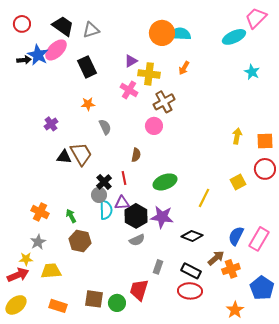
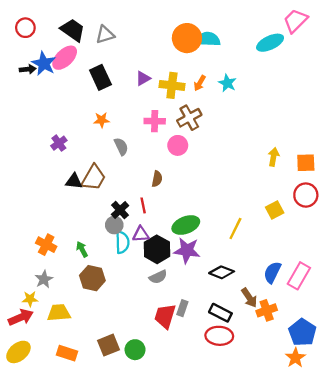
purple triangle: (131, 61) -> (143, 78), moved
orange arrow: (184, 68) -> (200, 83), moved
cyan star: (252, 72) -> (227, 83), moved
pink cross: (129, 90) -> (155, 121), moved, turned -30
brown trapezoid: (81, 154) -> (93, 178), turned 60
green ellipse: (165, 182) -> (186, 225), moved
brown arrow: (216, 258) -> (249, 298), turned 96
red trapezoid: (139, 290) -> (165, 316), moved
brown square: (94, 299) -> (108, 345), turned -30
orange star: (235, 310) -> (295, 358), moved

